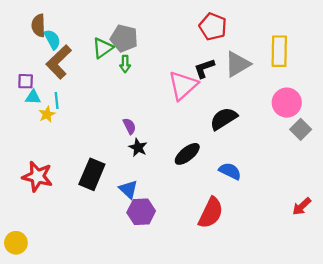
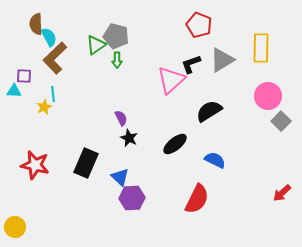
cyan triangle: (33, 97) -> (14, 91), moved

